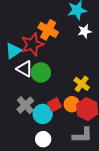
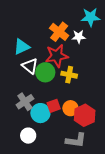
white star: (85, 31) -> (79, 37), moved
red star: (32, 44) -> (57, 56), moved
yellow cross: (82, 84) -> (69, 75), moved, turned -35
white circle: (43, 139) -> (28, 136), moved

